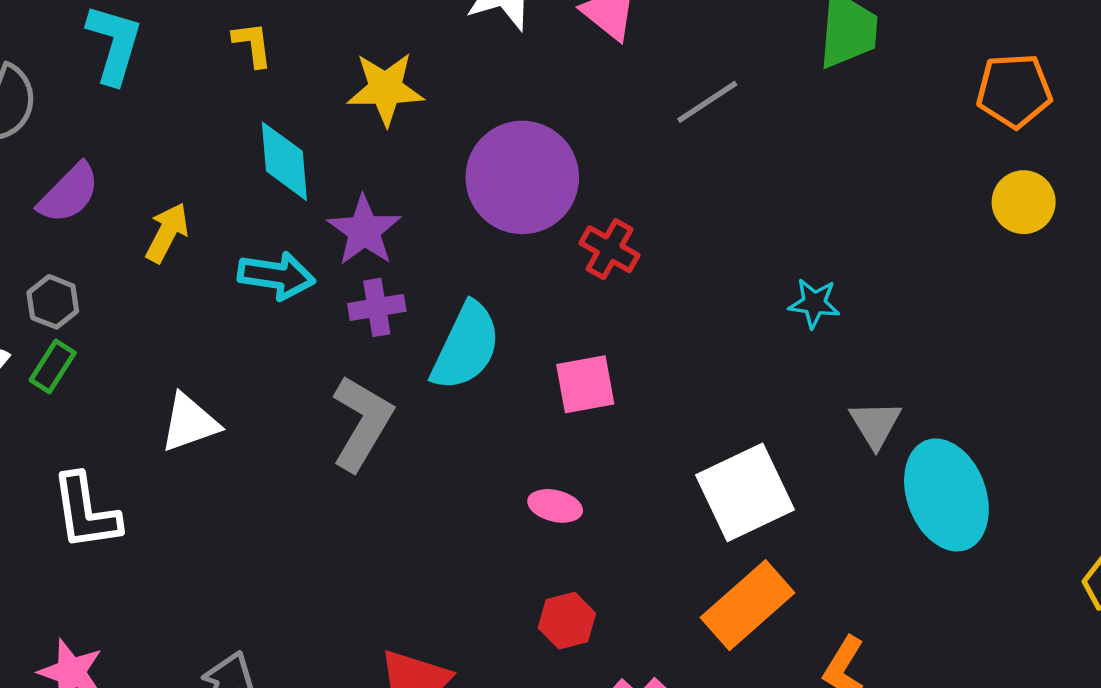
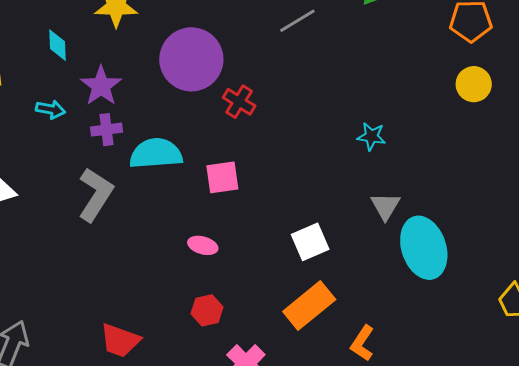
cyan diamond: (284, 161) -> (58, 45), size x0.7
cyan arrow: (276, 276) -> (51, 109), size x0.7
cyan star: (814, 303) -> (371, 136), moved
cyan semicircle: (466, 347) -> (156, 154), turned -122
white square: (745, 492) -> (310, 242), size x0.7

